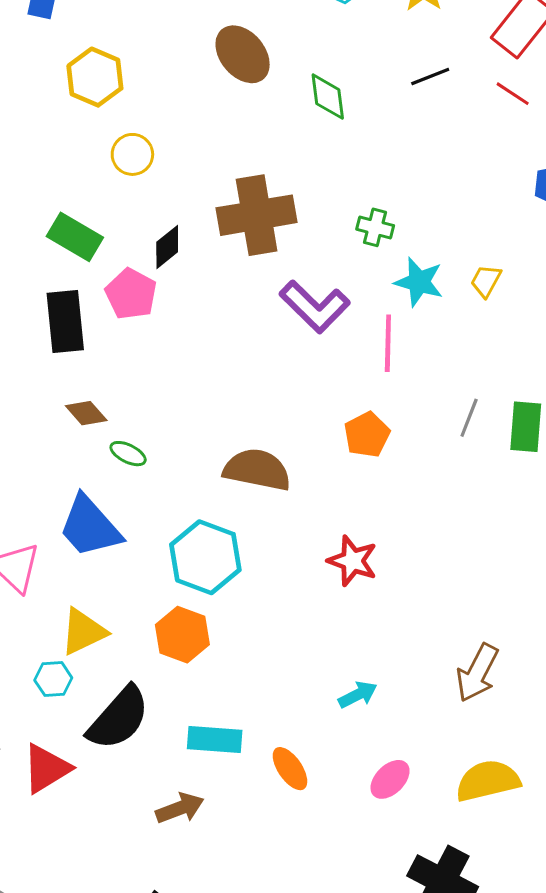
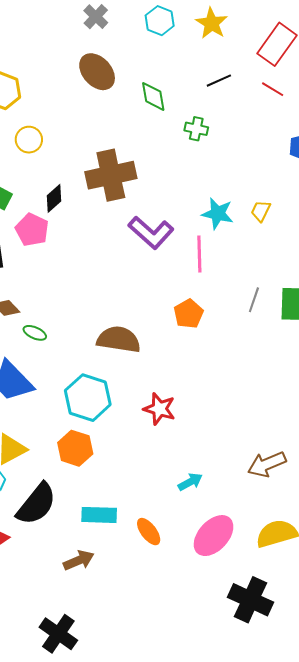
green cross: (375, 227) -> (196, 129), moved
red star: (353, 561) -> (159, 409), moved
brown arrow: (477, 673) -> (267, 464), turned 42
pink ellipse: (390, 779) -> (214, 536), size x1.6

